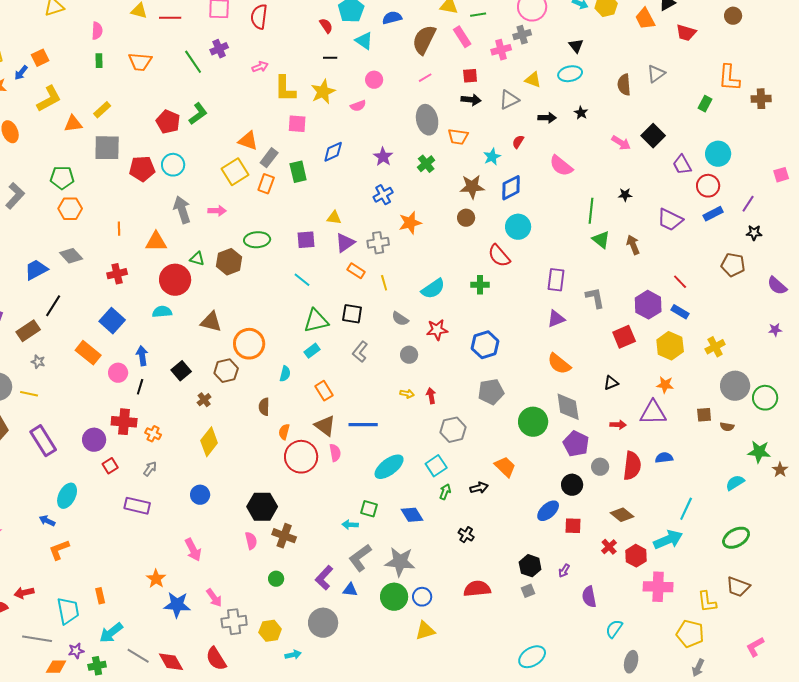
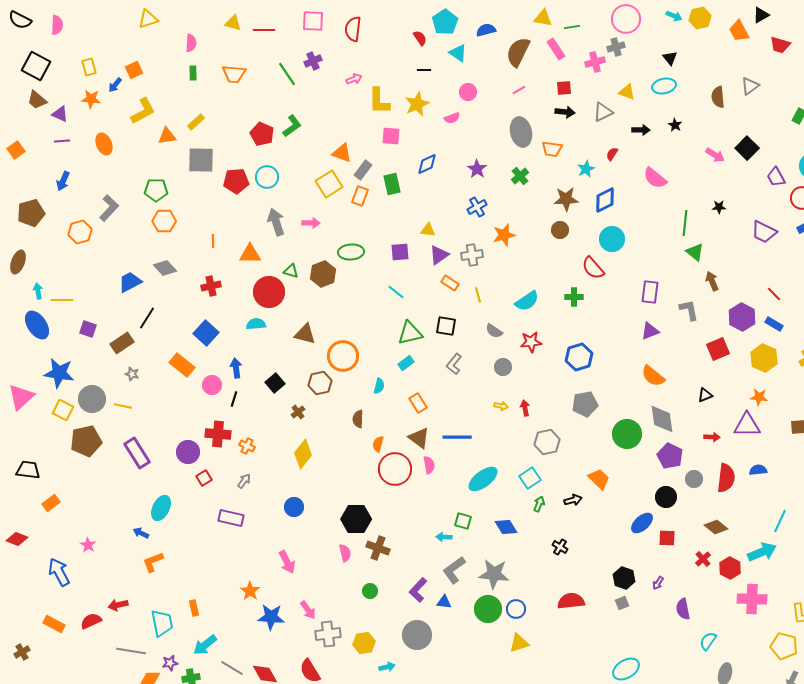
brown arrow: (633, 245) -> (712, 281), moved

